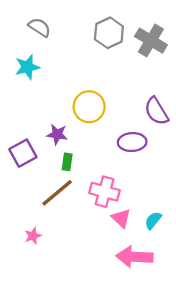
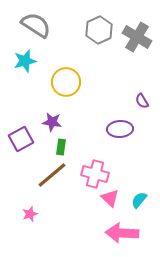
gray semicircle: (39, 27) -> (36, 25), size x1.4
yellow circle: (89, 107) -> (66, 82), moved
purple semicircle: (156, 111) -> (142, 101), size x0.6

